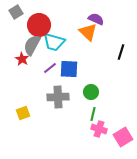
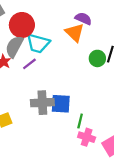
purple line: (50, 68) -> (29, 64), moved
blue square: (69, 69) -> (61, 104), moved
green circle: (91, 92) -> (97, 58), moved

